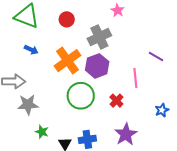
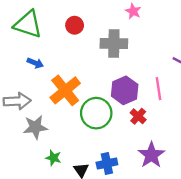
gray cross: (99, 37) -> (114, 43), turned 30
orange cross: (67, 61) -> (65, 90), moved
purple hexagon: (97, 66) -> (125, 90), moved

